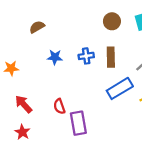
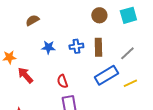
red arrow: (24, 104) -> (25, 75), moved
red semicircle: (59, 106) -> (62, 81), moved

